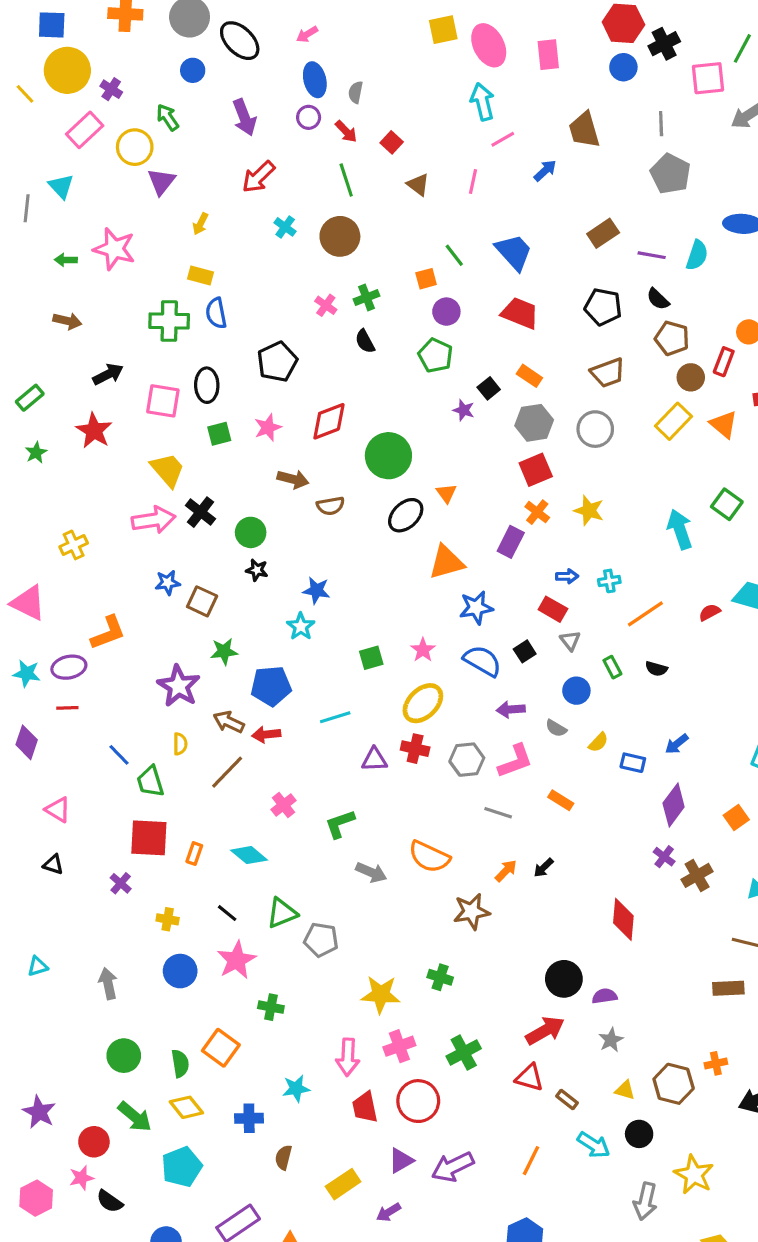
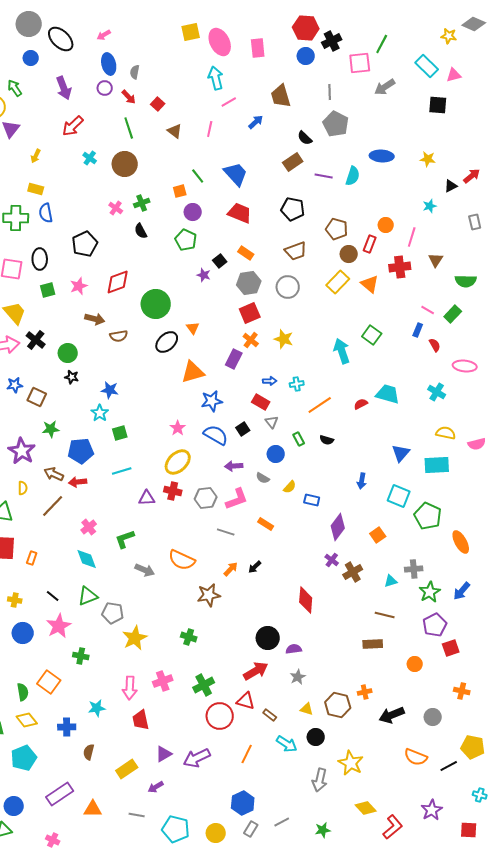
black semicircle: (658, 299) -> (305, 138), moved
green square: (371, 658) -> (120, 433), moved
blue arrow: (677, 744) -> (362, 481), moved, turned -42
cyan diamond: (249, 855) -> (87, 559), moved, turned 30
yellow star: (381, 995) -> (135, 638), moved, turned -30
red circle: (418, 1101) -> (220, 716), moved

